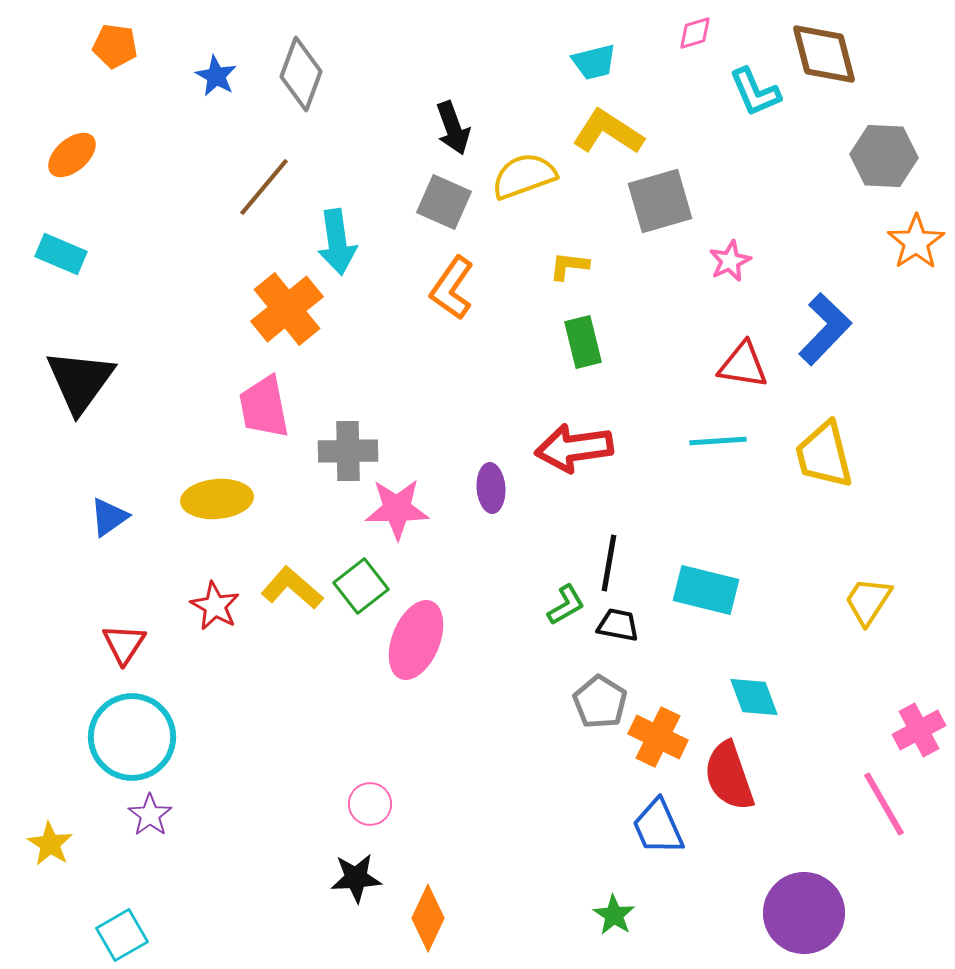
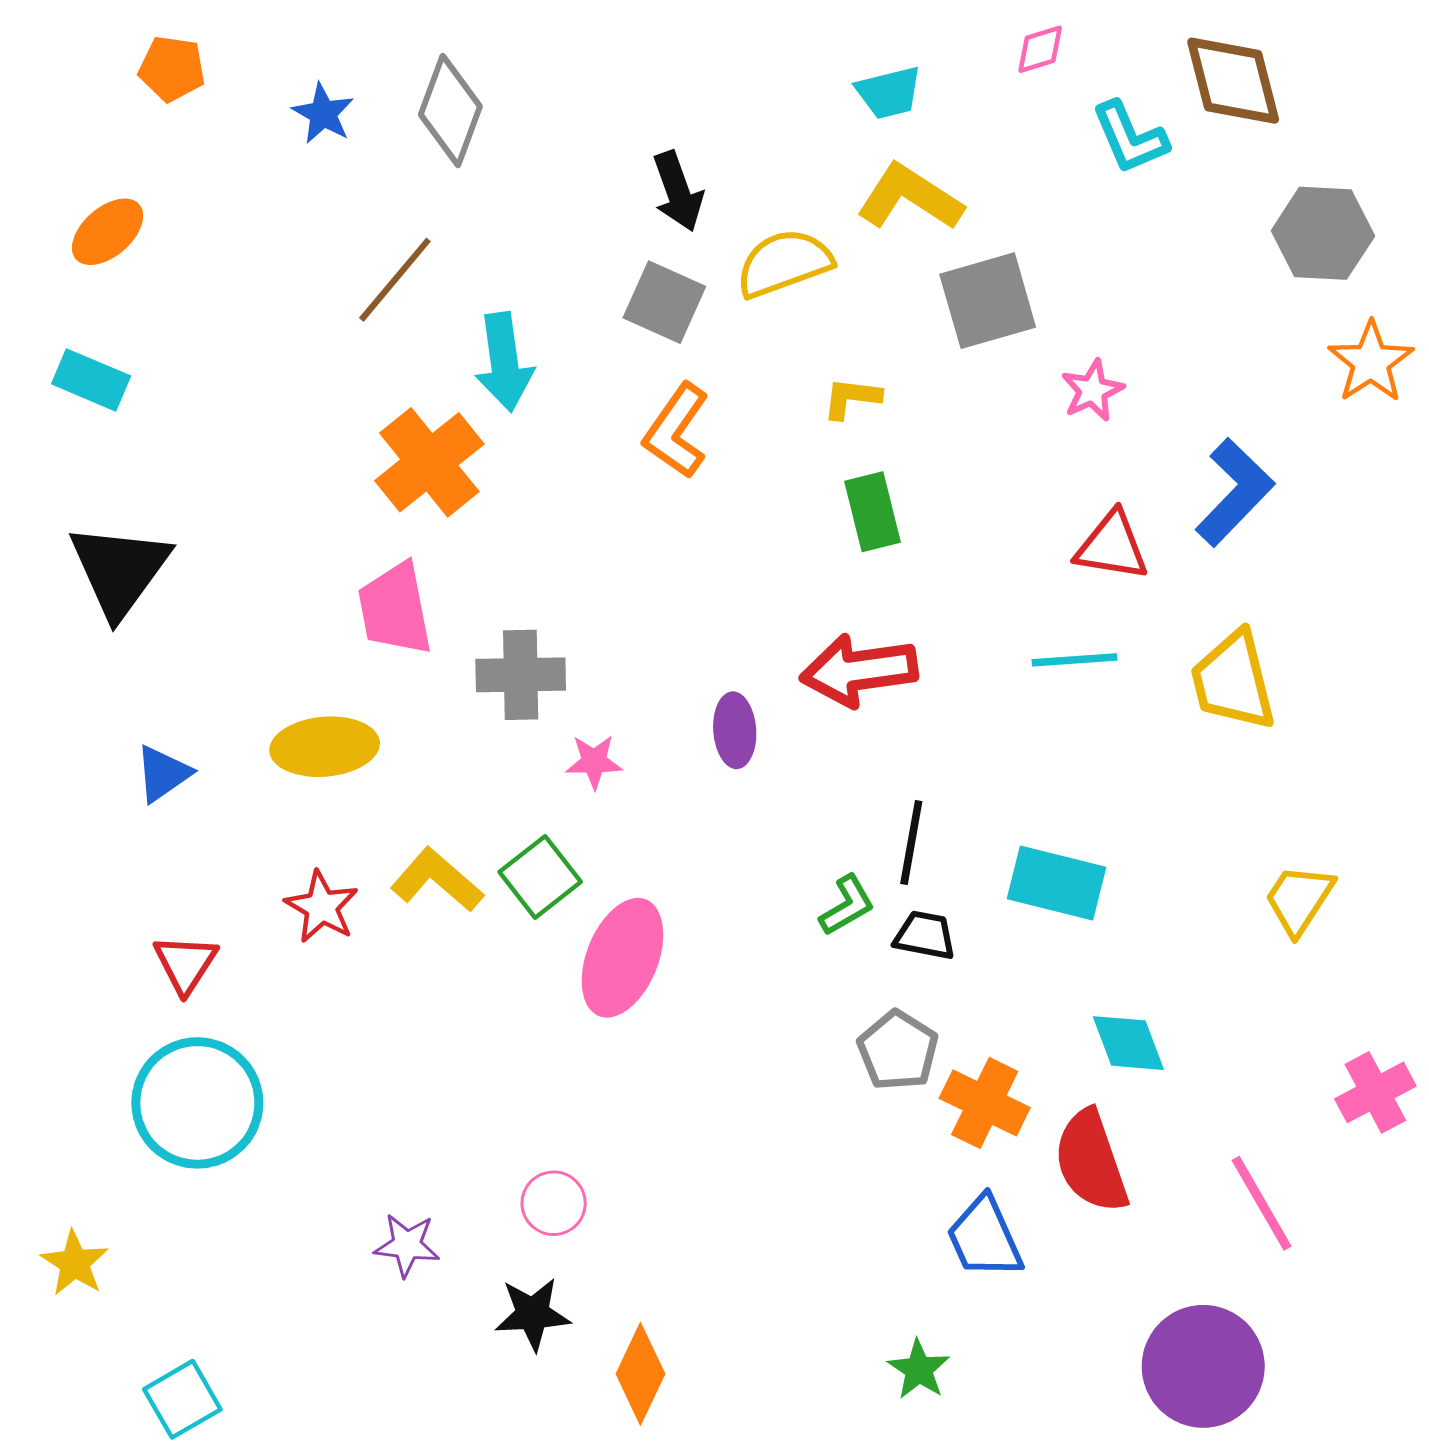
pink star: (397, 509) -> (594, 762), size x0.6
pink line: (884, 804) -> (1262, 1203), moved
purple star: (150, 815) -> (407, 1245), moved, turned -30

